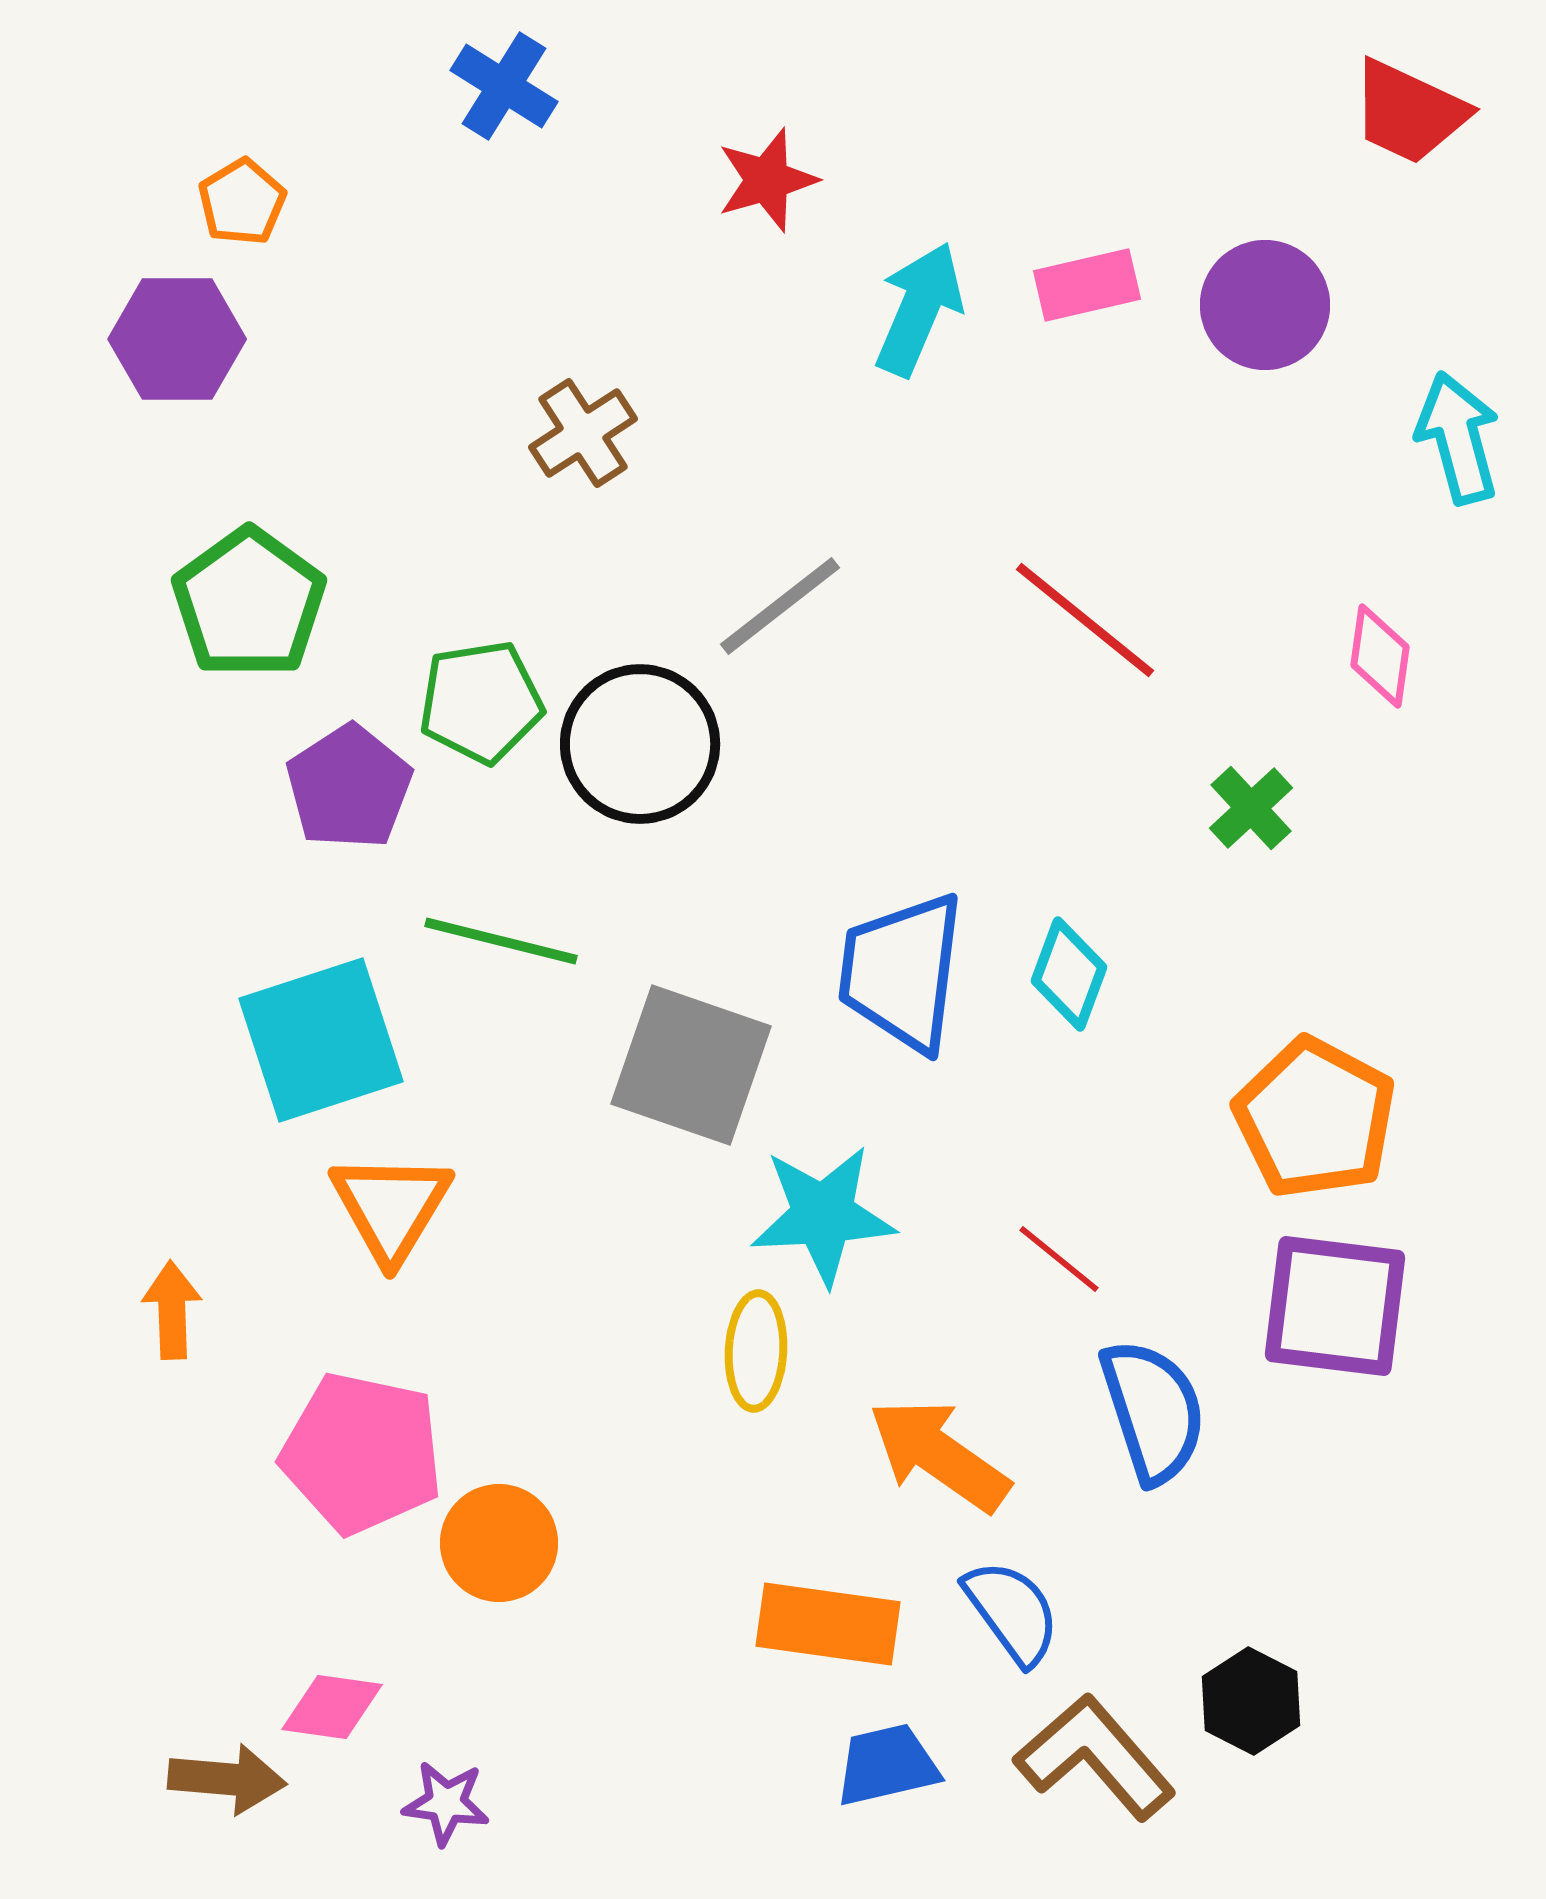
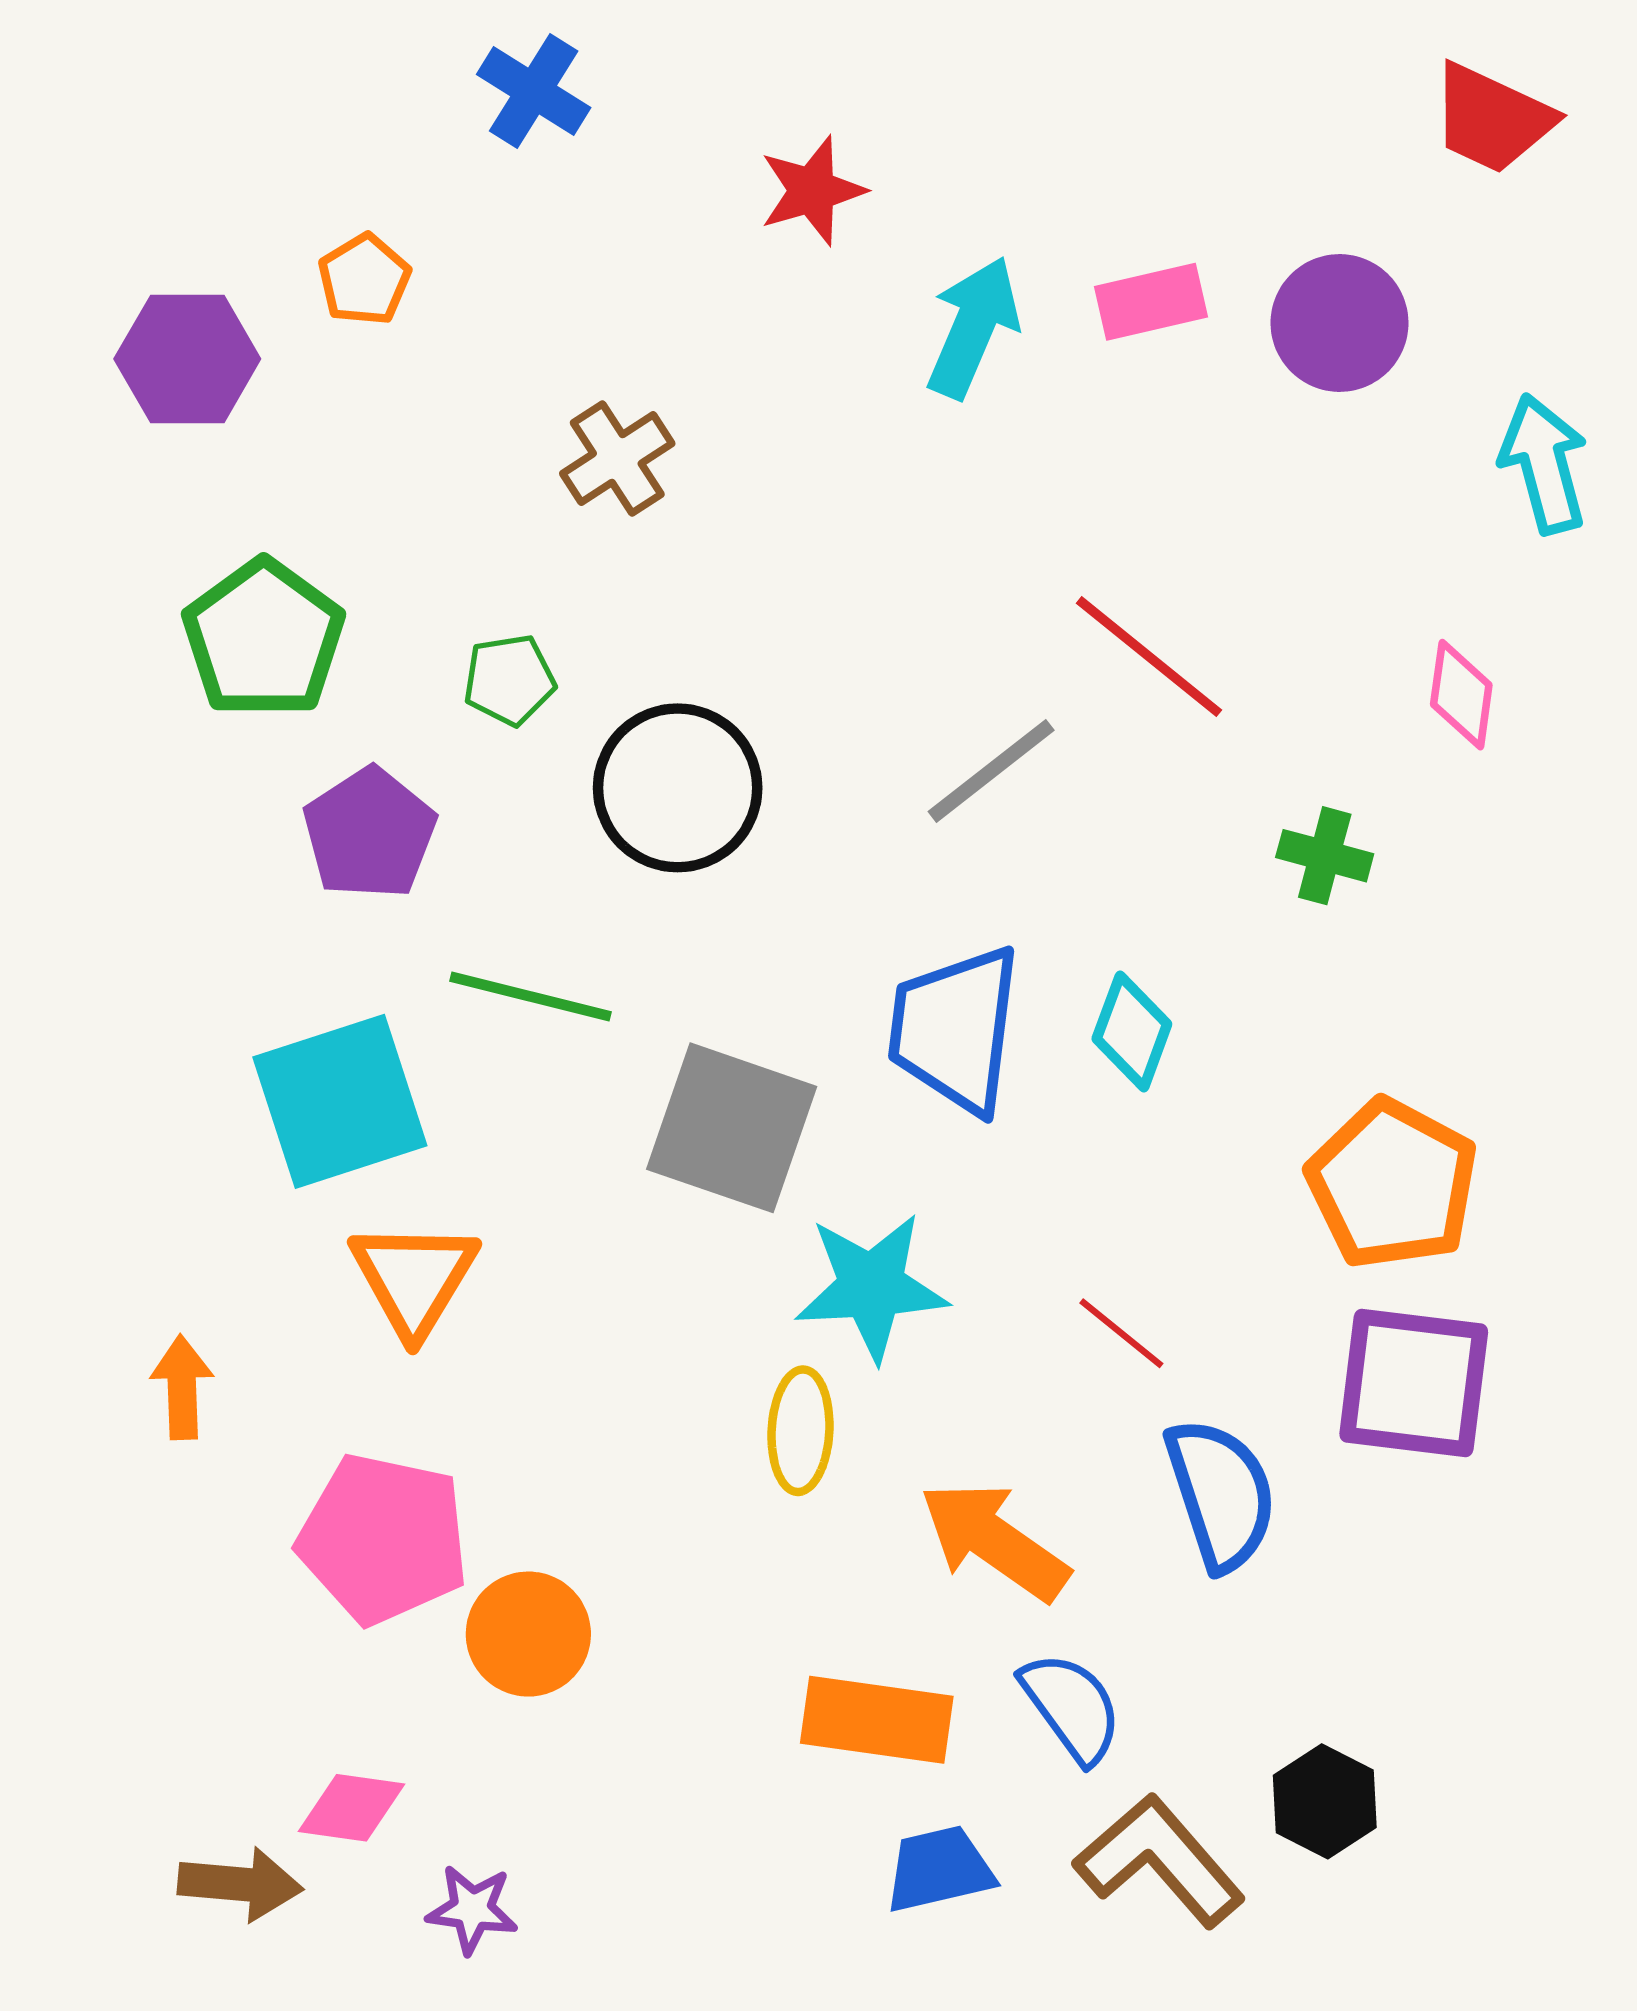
orange pentagon: (242, 202) -> (364, 280), moved
gray line: (780, 606) -> (991, 771), moved
green pentagon: (481, 702) -> (509, 680), moved, size x0.7
green cross: (1251, 808) -> (1325, 856), turned -32

